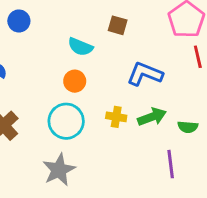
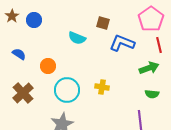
blue L-shape: (145, 74) -> (122, 43), moved
orange circle: (75, 81) -> (48, 66), moved
green arrow: (152, 117) -> (149, 68), moved

